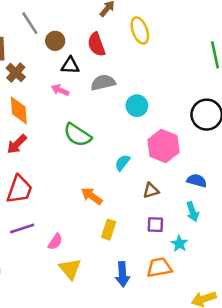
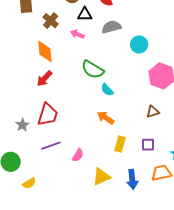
brown cross: (16, 73) -> (51, 21), moved
cyan semicircle: (122, 163) -> (107, 90), moved, turned -80
purple square: (155, 225) -> (148, 145), moved
yellow triangle: (70, 269) -> (101, 177), moved, turned 48

